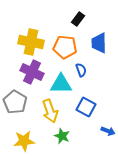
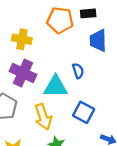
black rectangle: (78, 19) -> (88, 13), moved, turned 48
yellow cross: (31, 42) -> (22, 39), size x0.7
orange pentagon: (65, 47) -> (60, 20), moved

